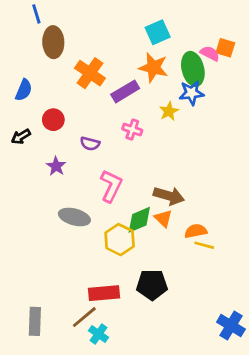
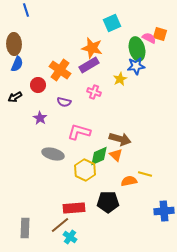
brown ellipse: (53, 42) -> (14, 44), moved
orange star: (153, 68) -> (92, 48), moved
orange cross: (90, 73) -> (60, 70), moved
pink L-shape: (111, 186) -> (79, 132), turned -100
orange semicircle: (196, 231) -> (129, 181), moved
blue cross: (231, 326) -> (164, 211), moved, turned -36

